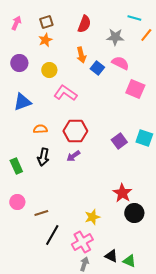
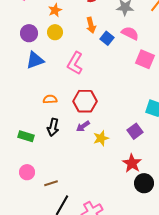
yellow circle: (49, 70) -> (55, 32), moved
pink L-shape: (65, 93) -> (75, 63), turned -95
blue triangle: (22, 102) -> (35, 60), moved
purple square: (119, 141) -> (135, 131), moved
green rectangle: (16, 166) -> (26, 136), turned -49
yellow star: (92, 217) -> (101, 138), moved

